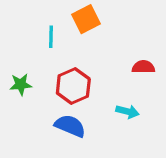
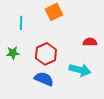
cyan line: (51, 37) -> (21, 23), moved
cyan arrow: (127, 112) -> (80, 70), size x1.5

